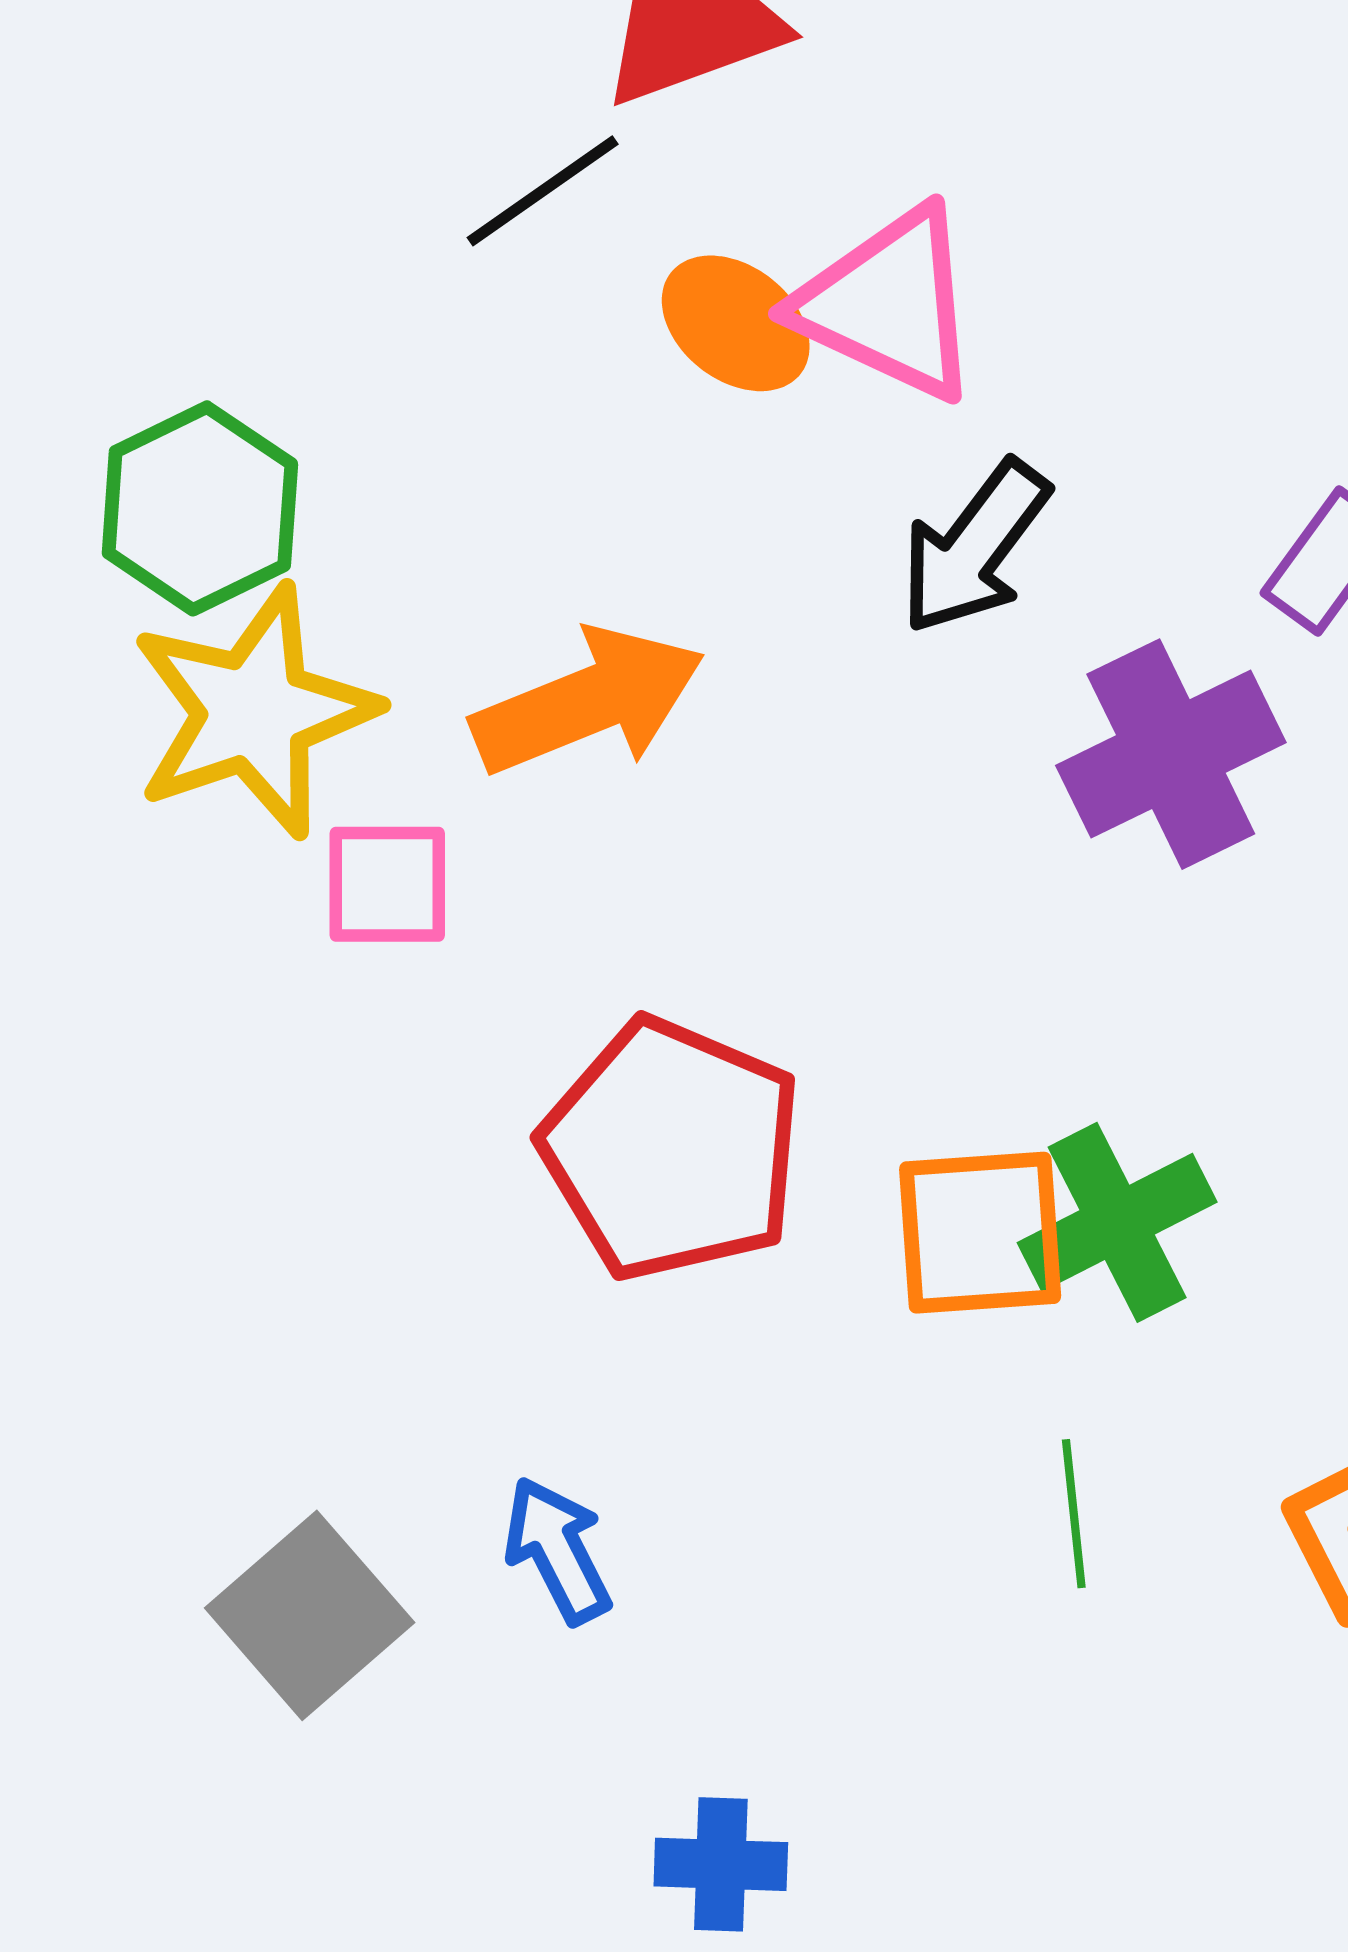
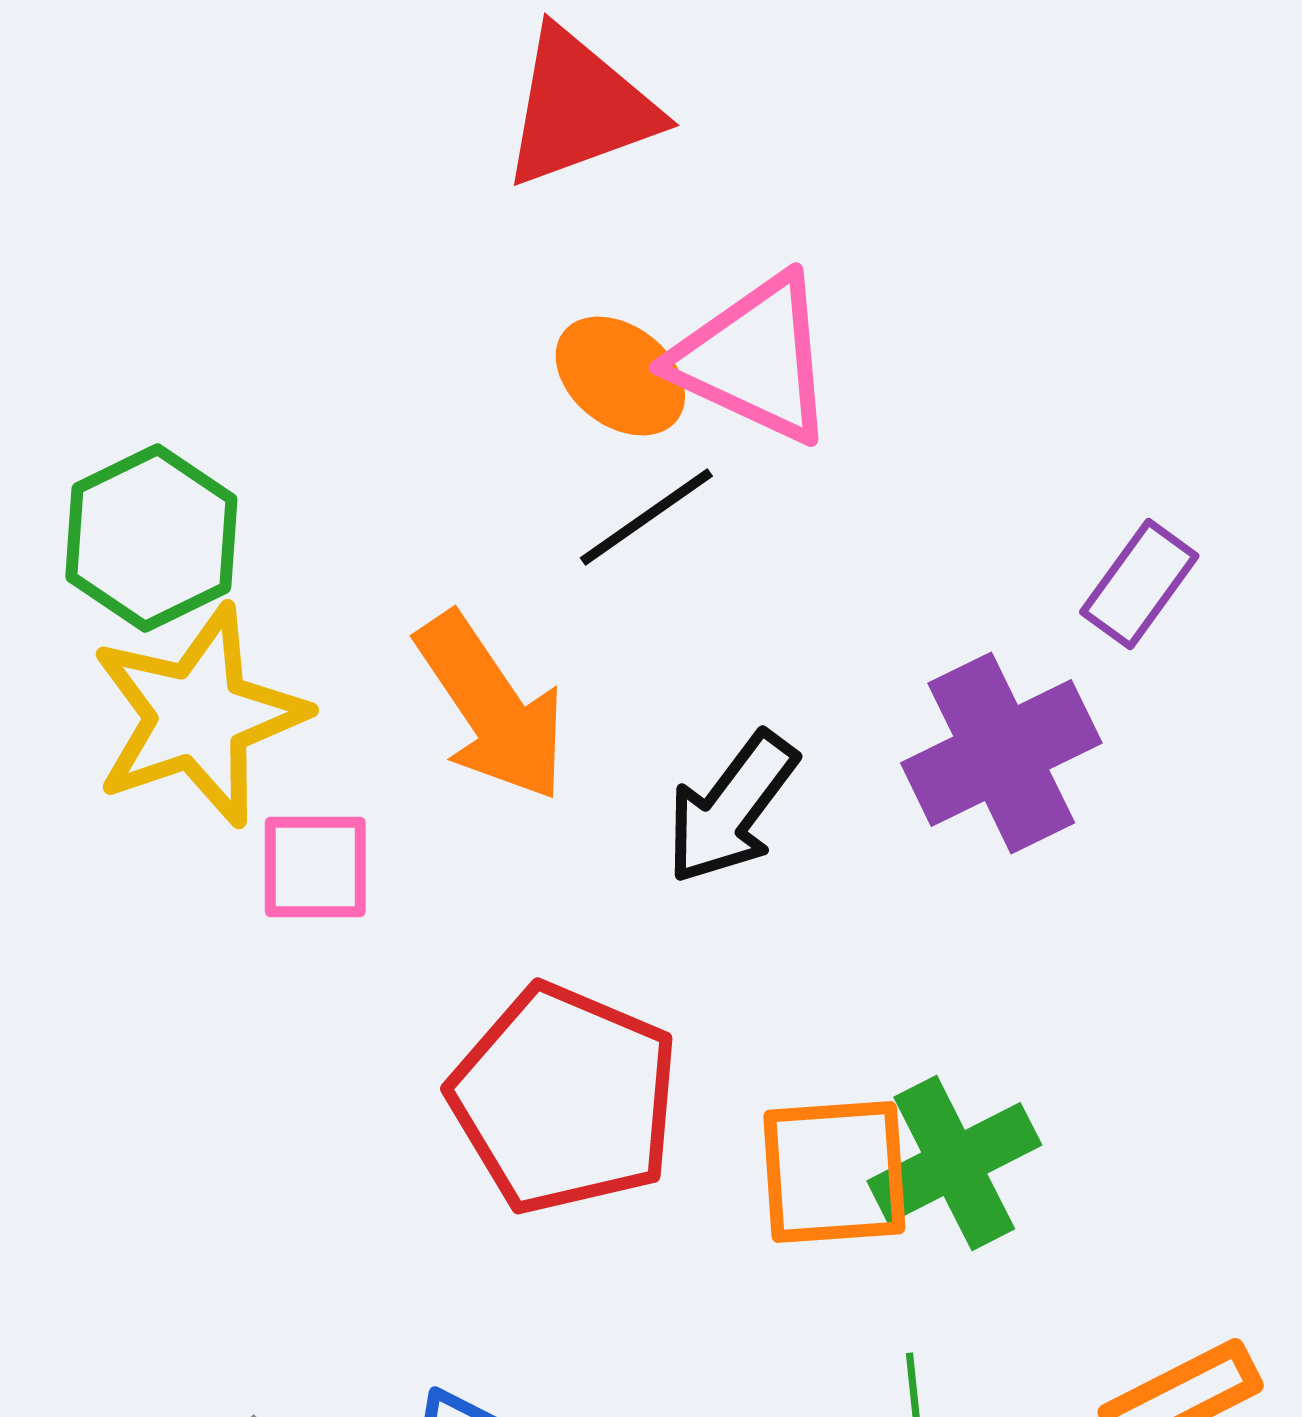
black line: (543, 191) -> (646, 517), moved
black arrow: (974, 547) -> (731, 808), moved
orange arrow: (588, 701) -> (491, 707), turned 78

